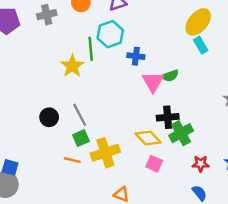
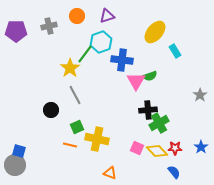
yellow ellipse: (198, 22) -> (155, 32), moved
green line: (91, 49) -> (85, 54), turned 42
blue cross: (136, 56) -> (122, 60), size x1.5
gray line: (80, 115) -> (75, 95), moved
yellow diamond: (148, 138) -> (157, 151), moved
yellow cross: (105, 153) -> (97, 139), turned 30

